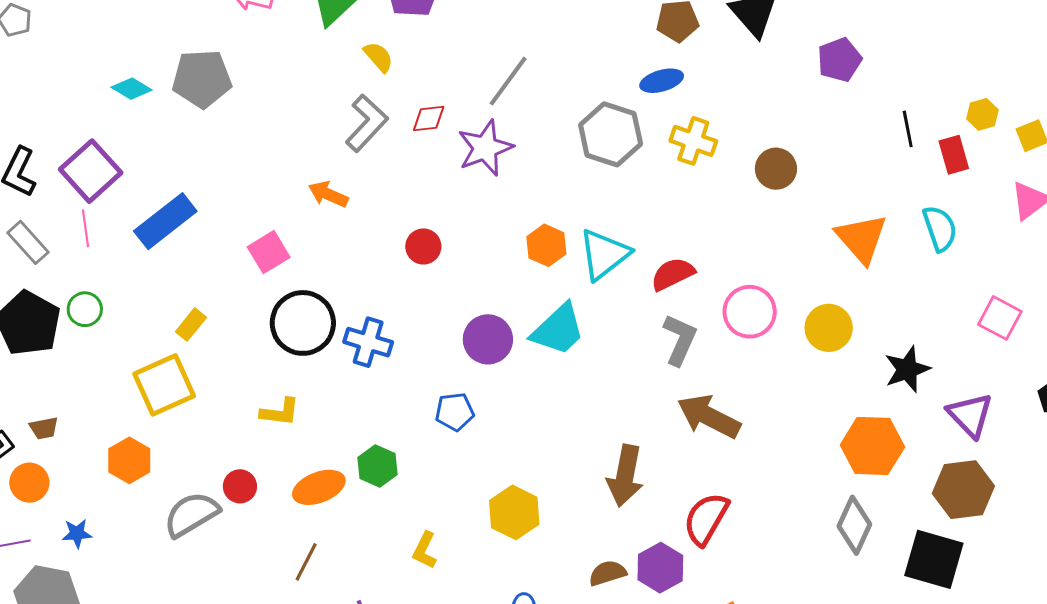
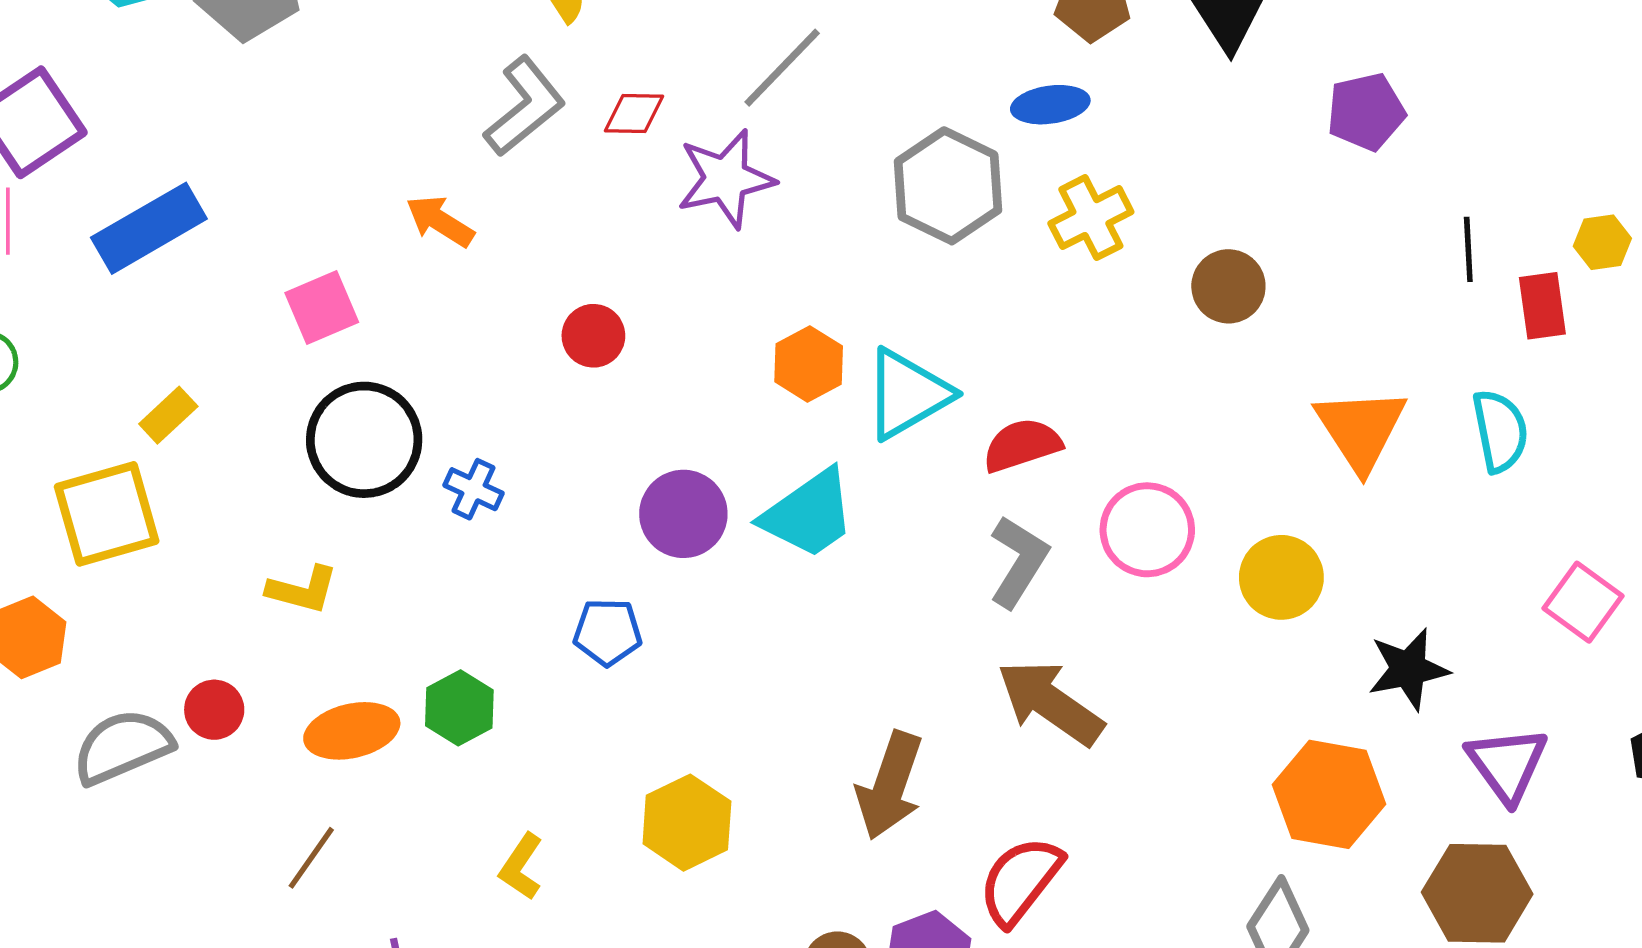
yellow cross: (693, 141) -> (1091, 218), turned 36
blue cross: (368, 342) -> (473, 489), size x0.7

